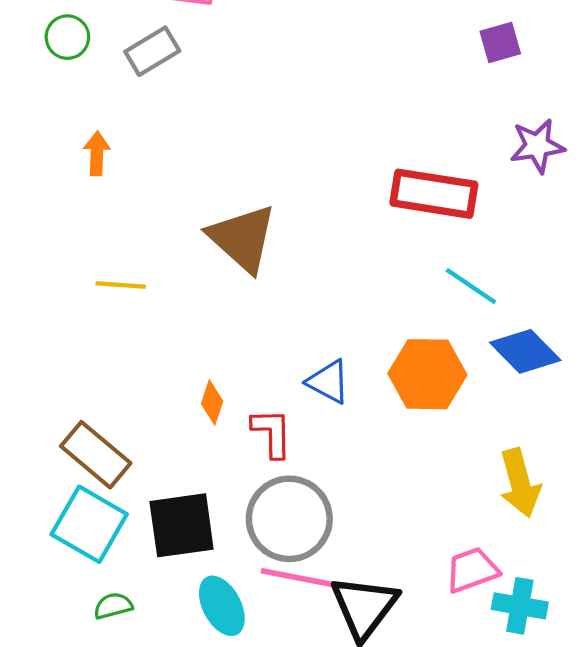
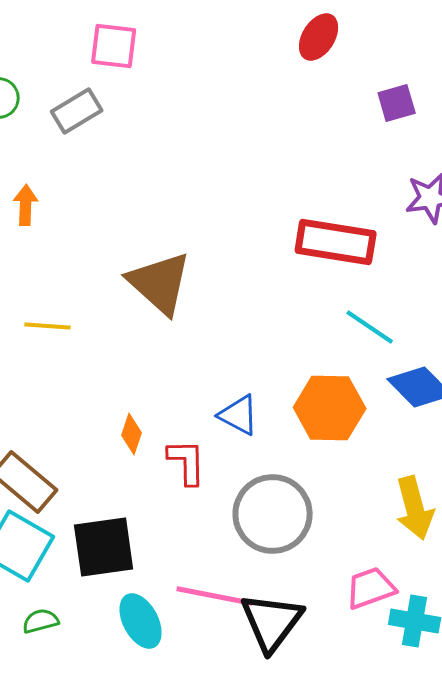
gray circle: (289, 519) -> (273, 514), moved

